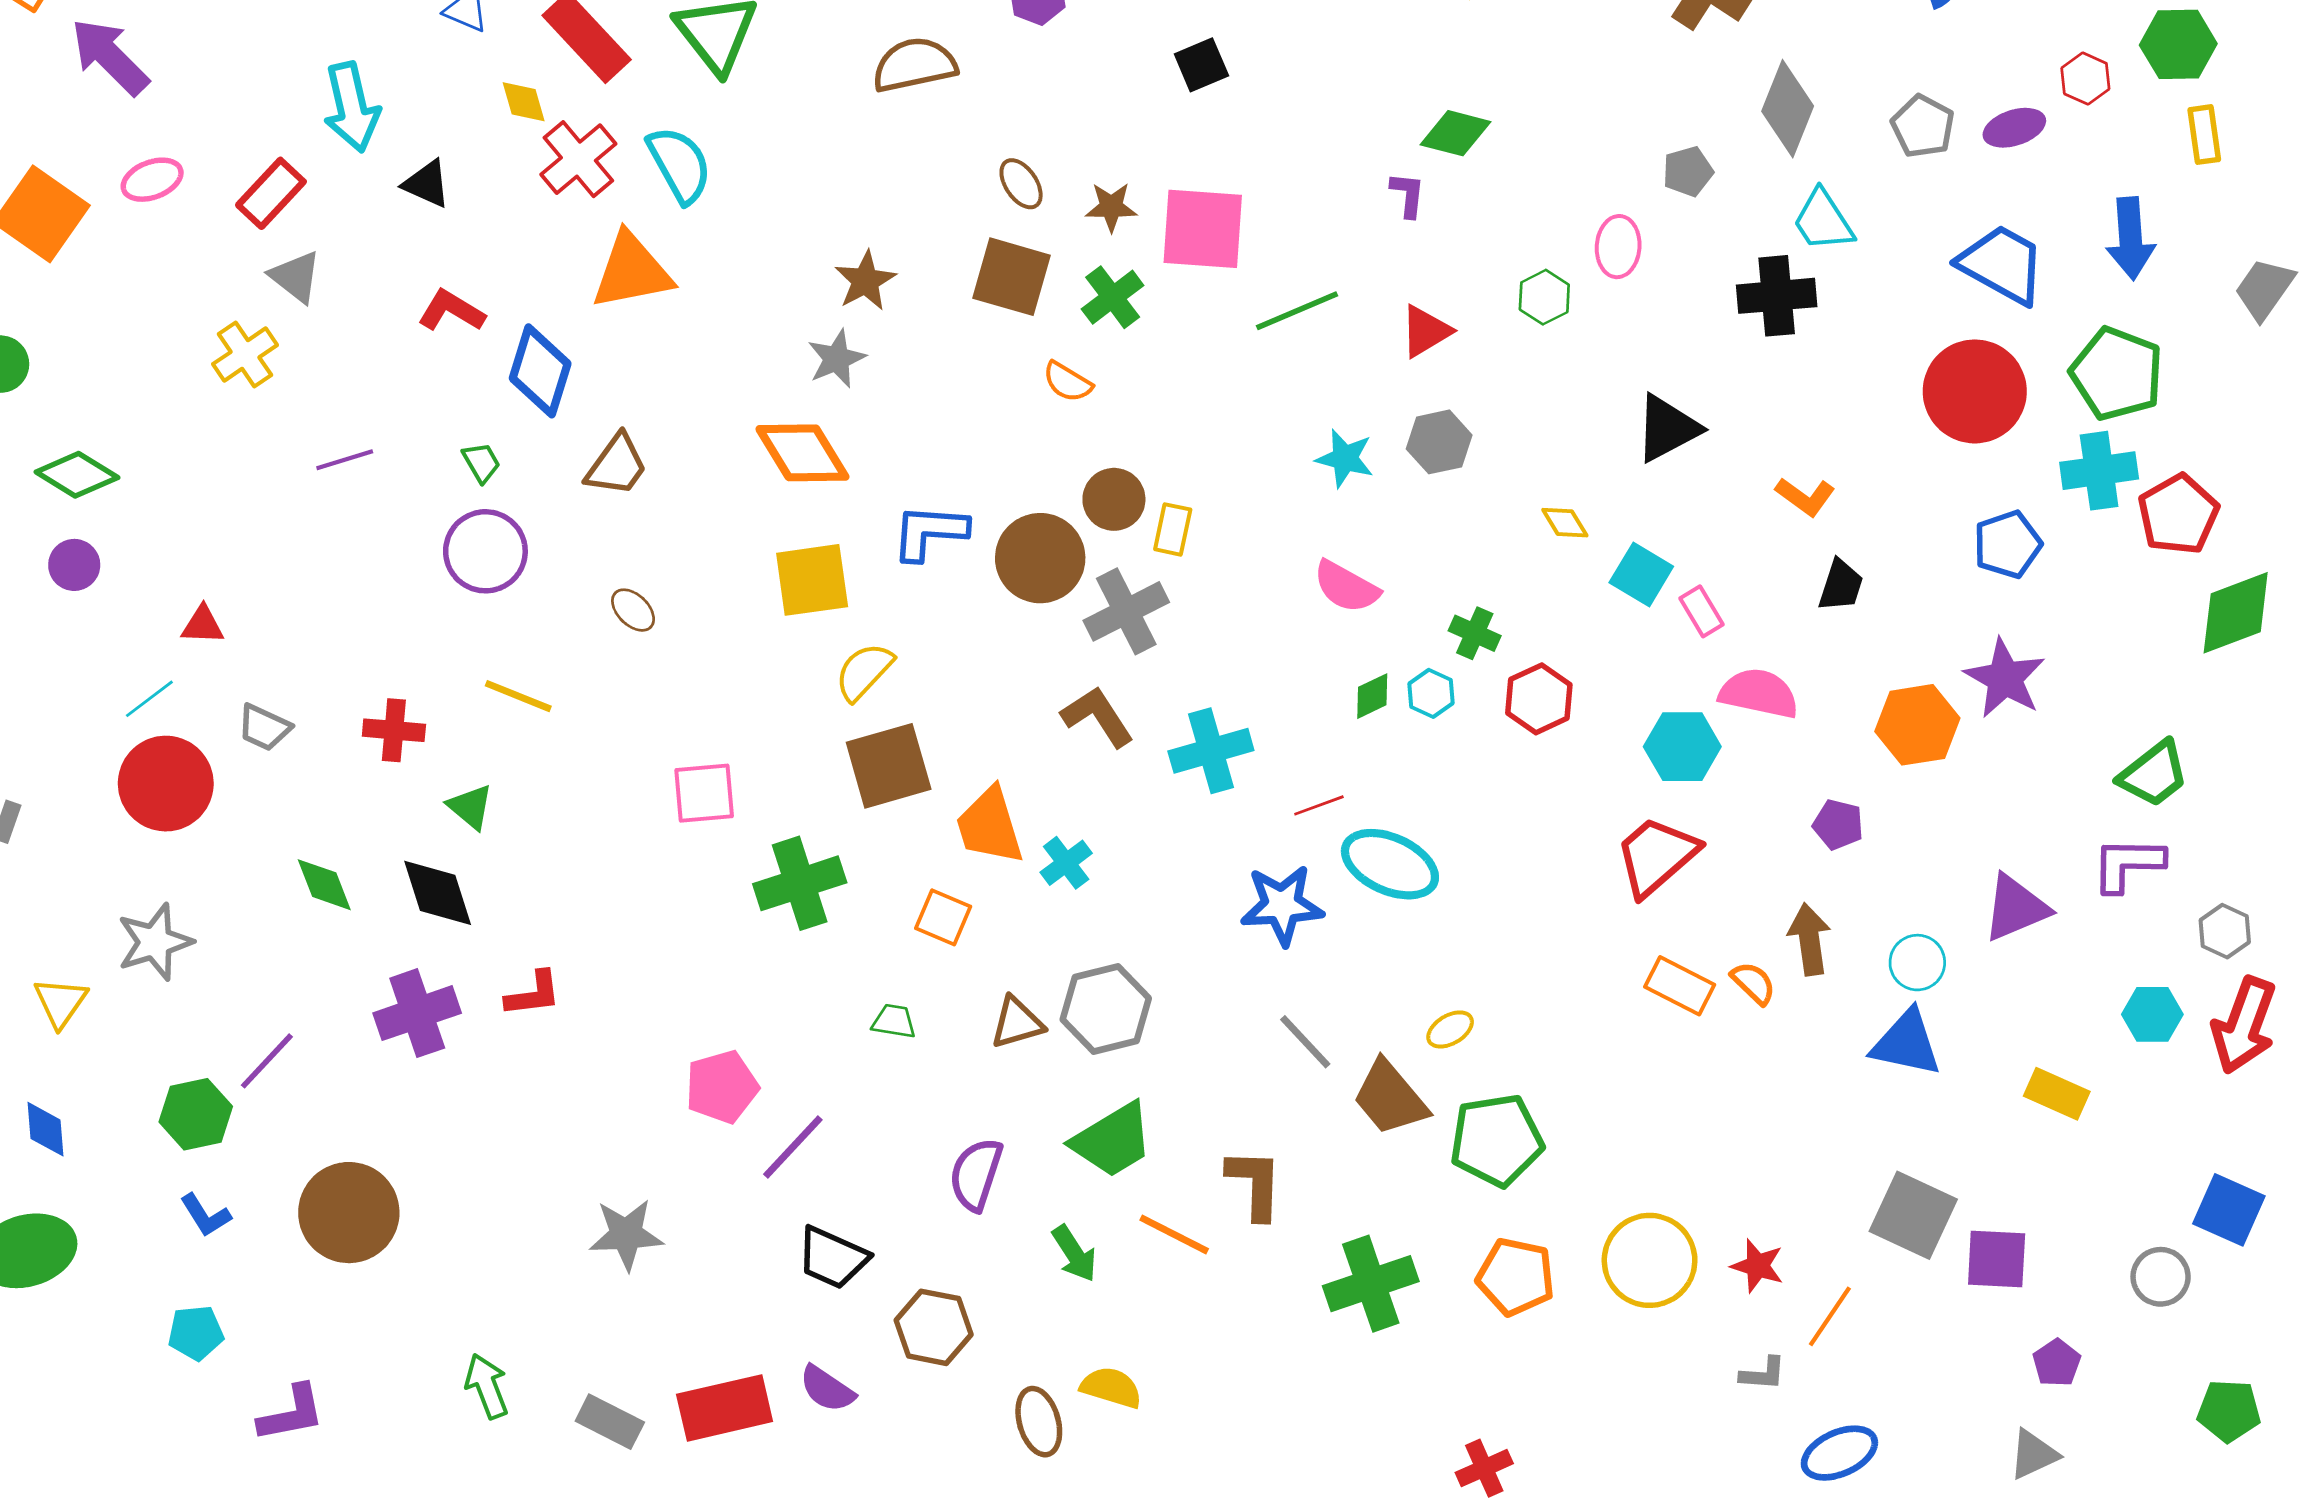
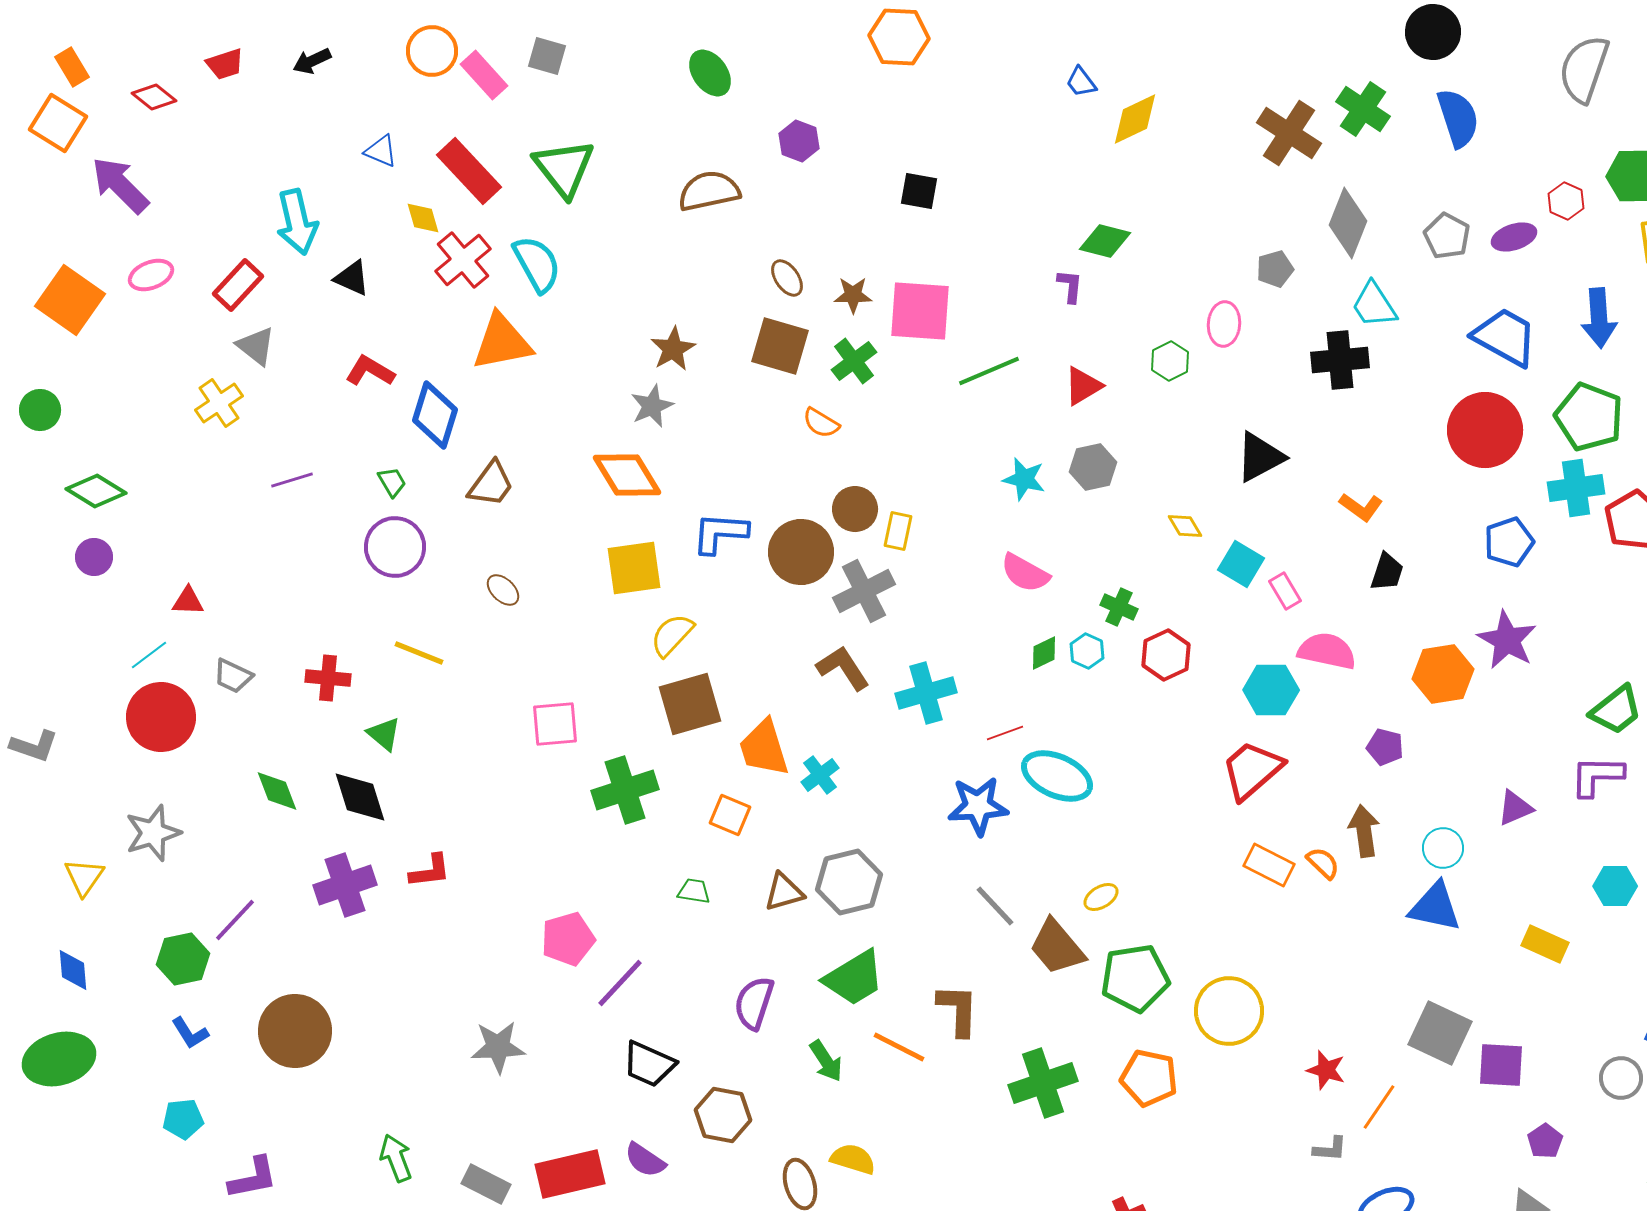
black square: (1201, 65) -> (919, 191), turned 33
purple triangle: (2016, 908) -> (1515, 808), size x0.7
yellow circle: (1650, 1260) -> (1229, 1011), moved

